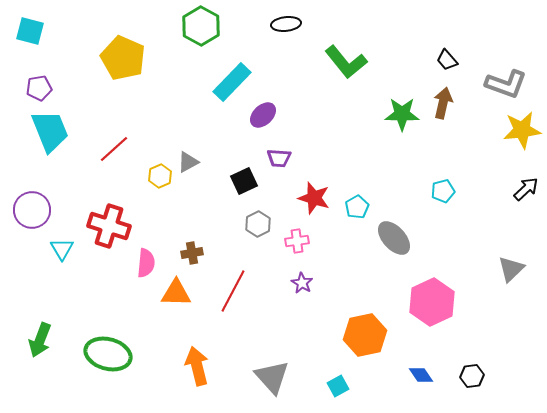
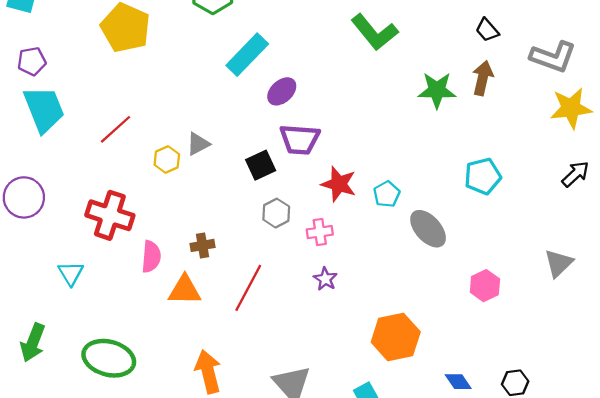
purple trapezoid: (279, 158) -> (300, 139), size x1.5
cyan pentagon: (443, 191) -> (483, 176), size x1.4
cyan triangle: (62, 249) -> (71, 273), moved
pink hexagon: (432, 302) -> (485, 286), moved, size x0.6

